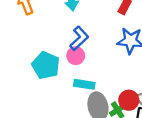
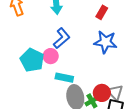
pink circle: (76, 56) -> (51, 56), moved

